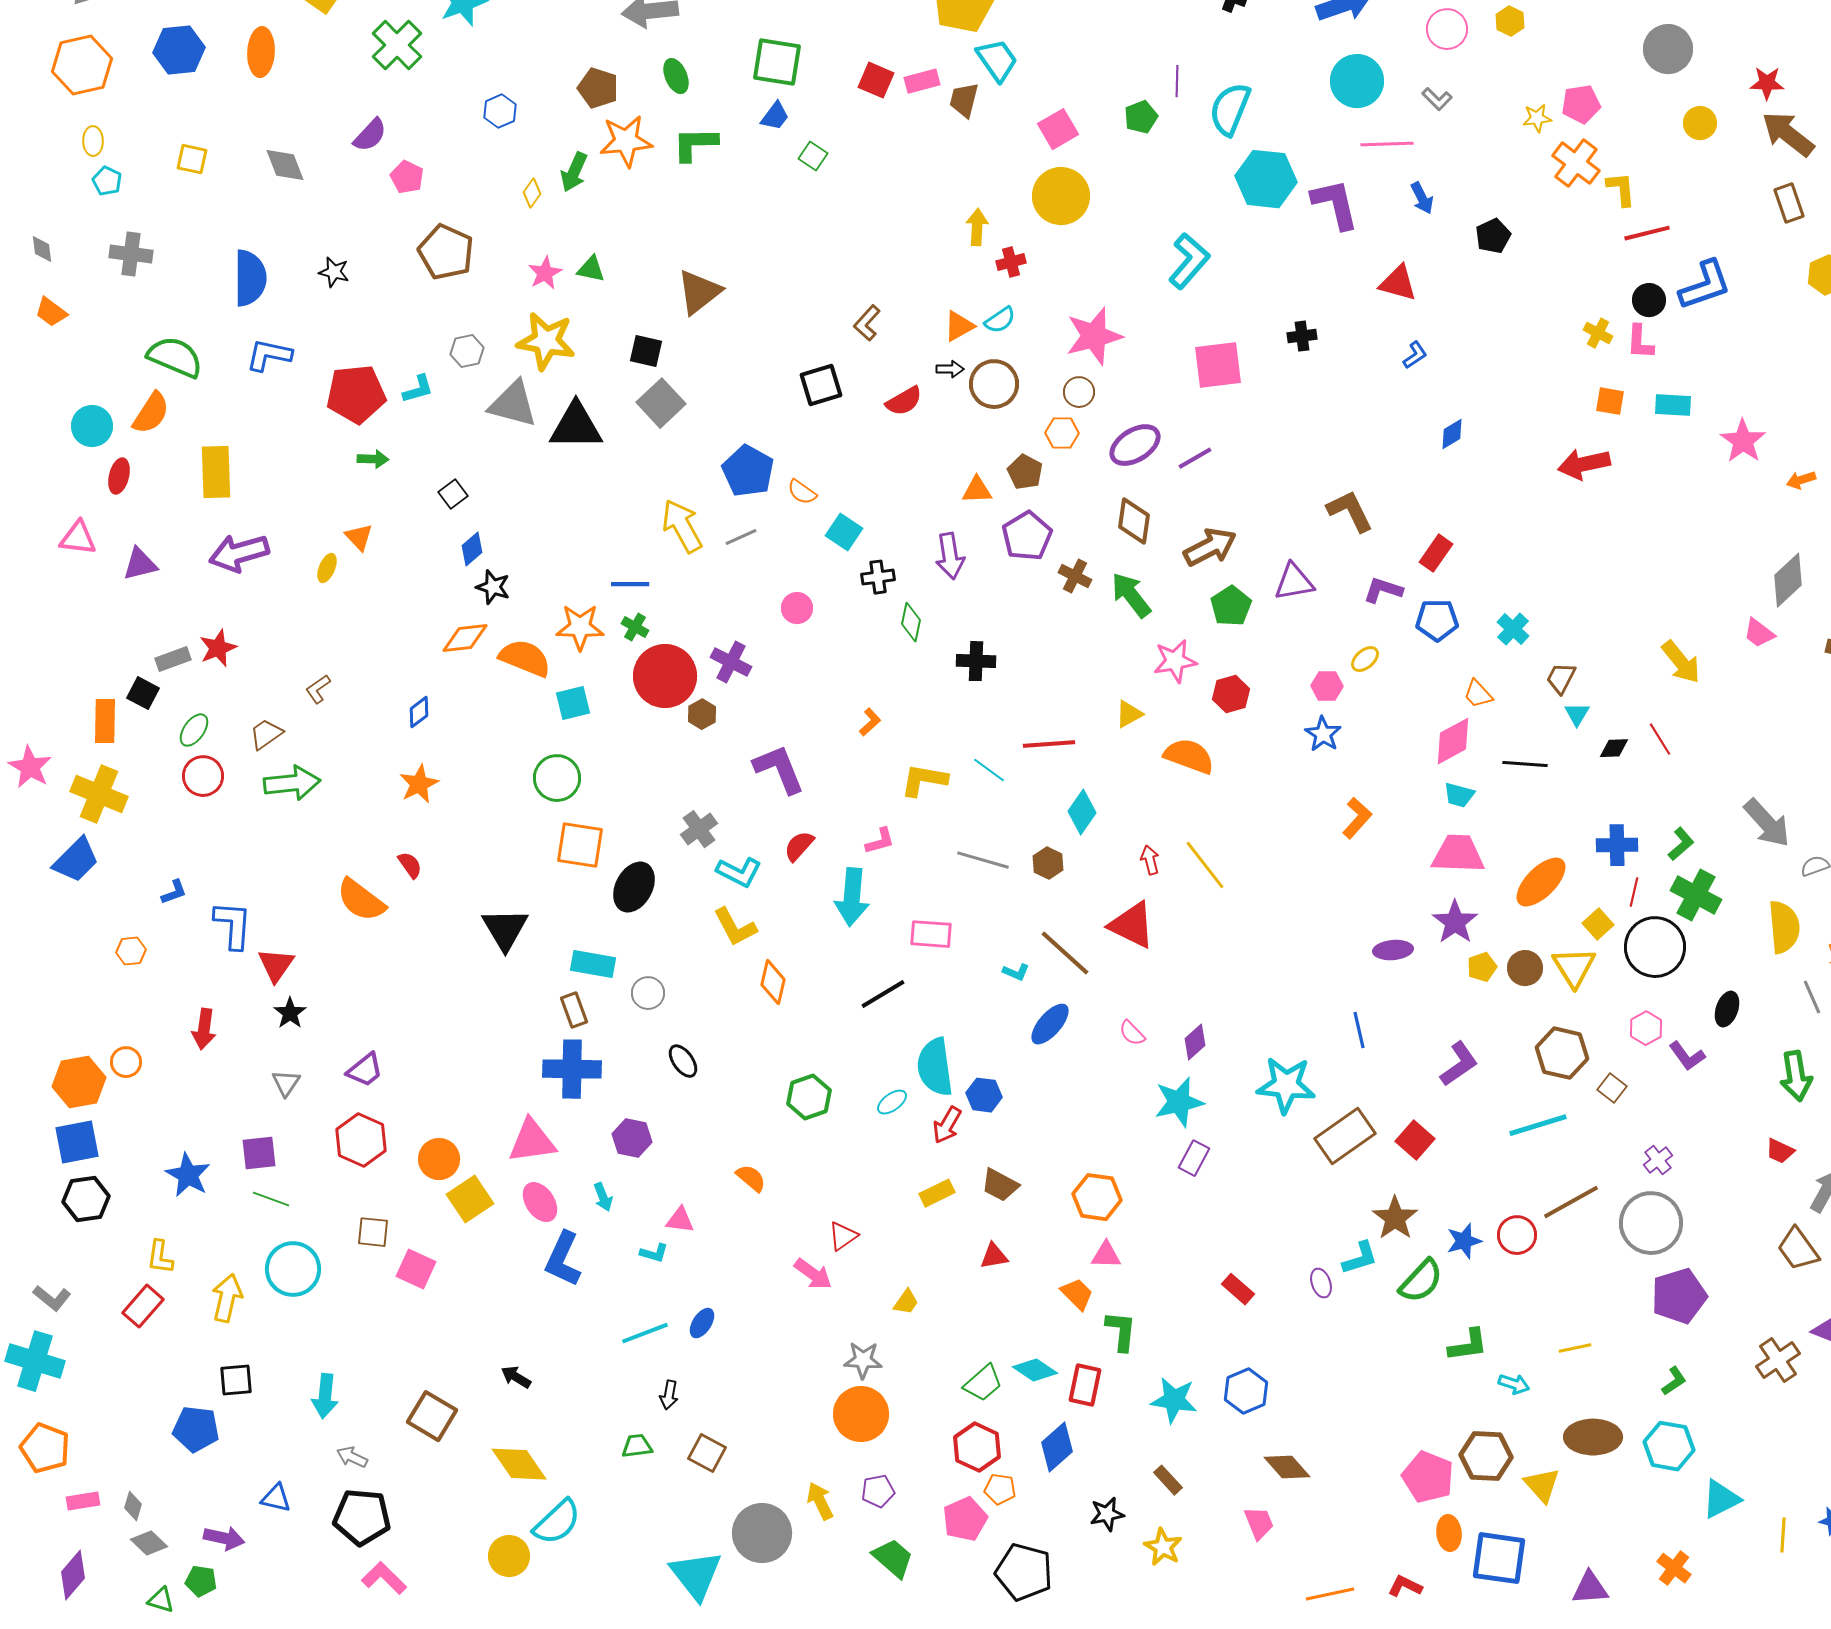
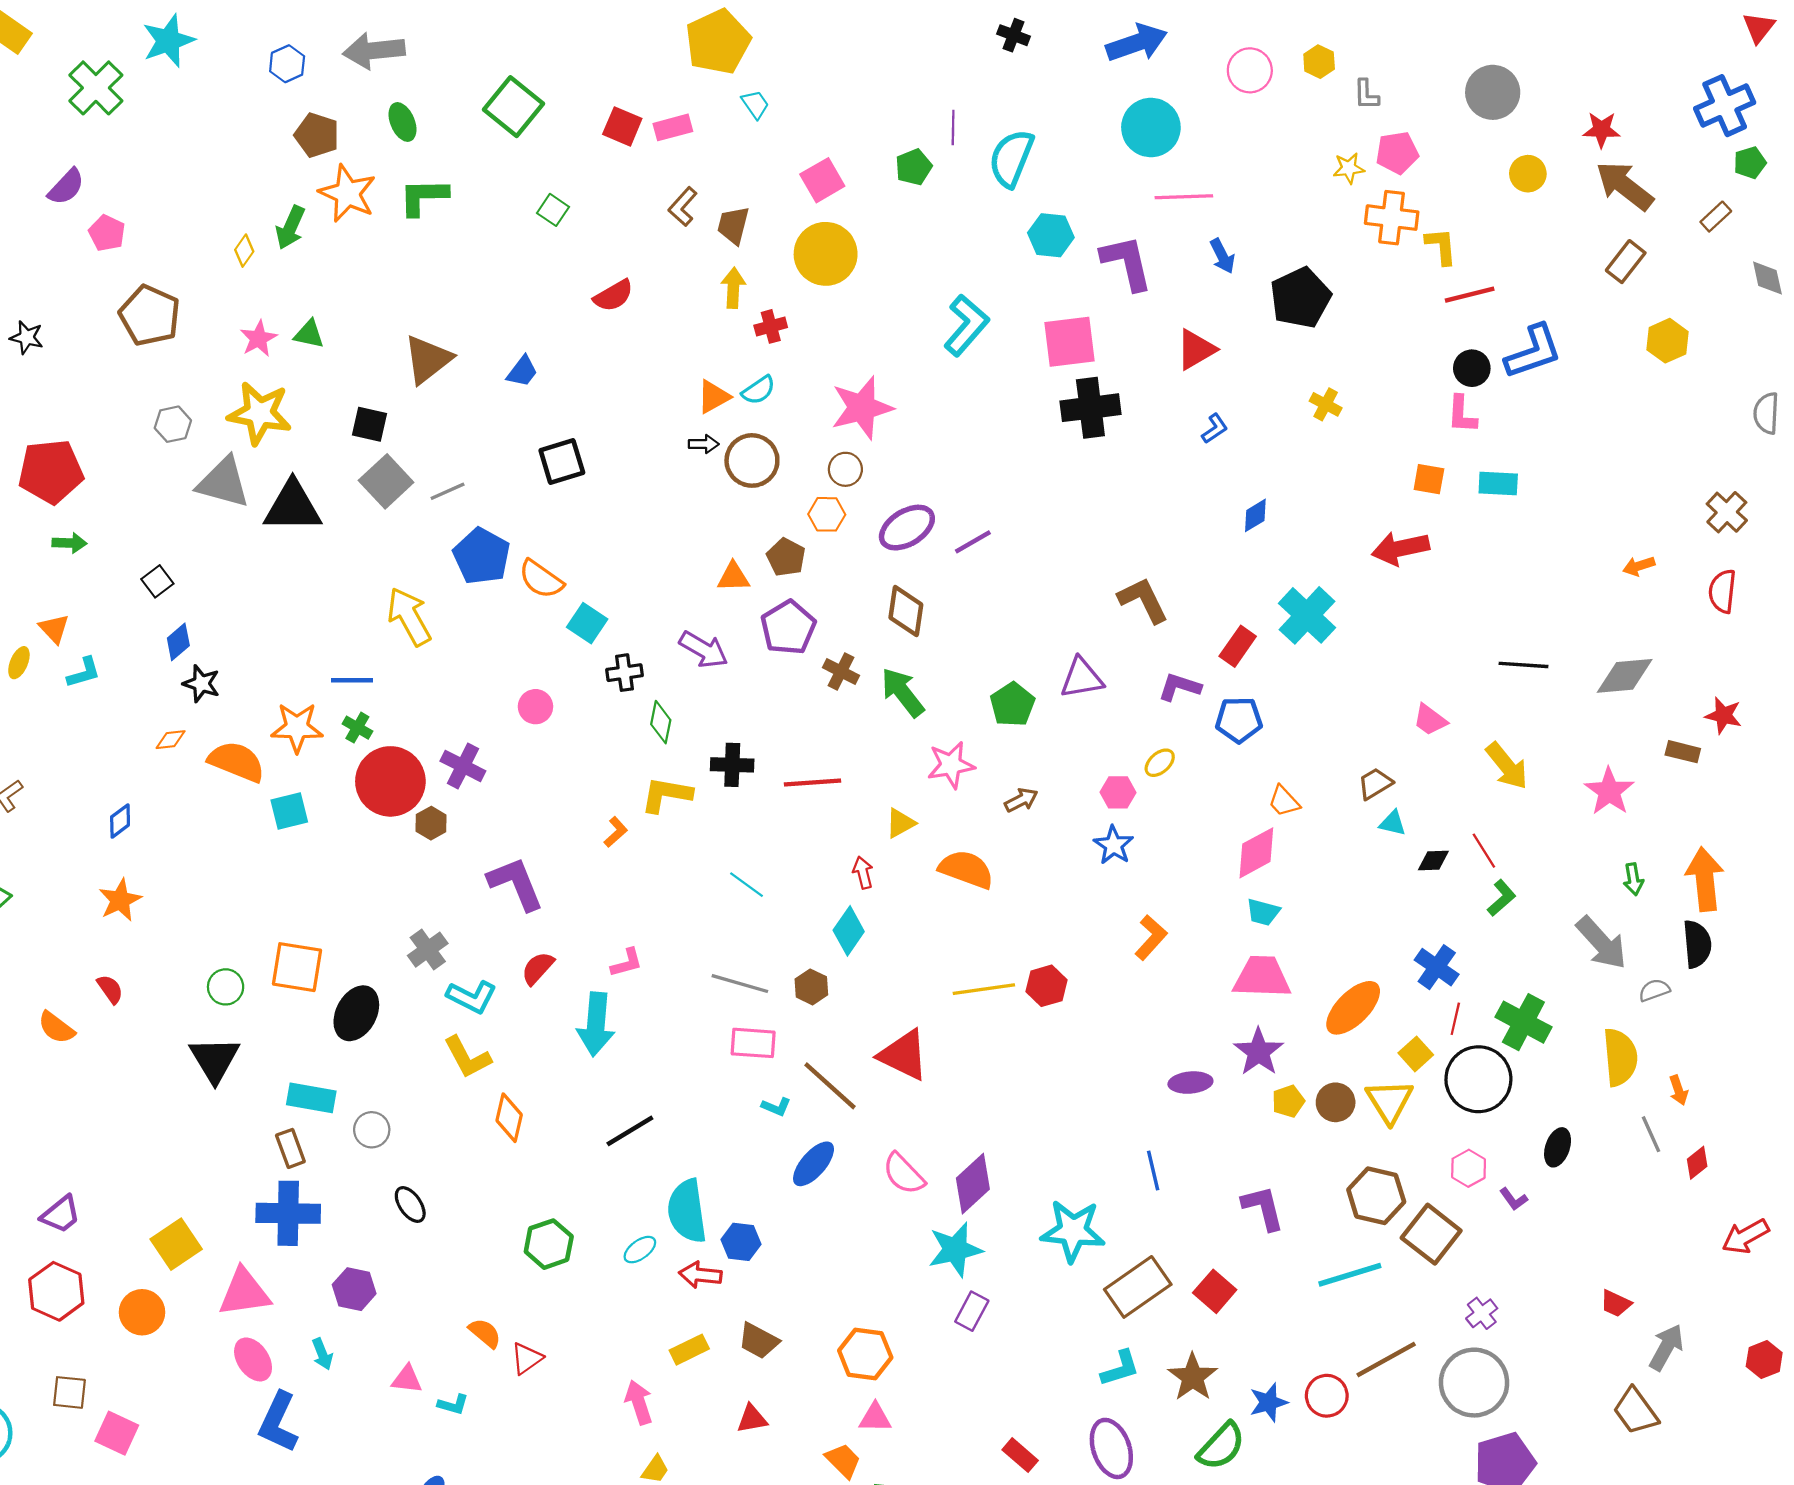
cyan trapezoid: (997, 60) -> (755, 104), size x0.6
green square: (777, 62) -> (513, 107), turned 30
gray L-shape: (1437, 99) -> (1366, 95), moved, turned 44
brown trapezoid: (964, 100) -> (733, 225), moved
blue hexagon: (500, 111) -> (287, 64), moved
blue trapezoid: (775, 116) -> (522, 371), moved
orange star: (626, 141) -> (348, 193), turned 30
orange cross: (1576, 163) -> (1392, 218), turned -30
cyan hexagon: (1266, 179) -> (1051, 235), size x0.7
brown rectangle: (1789, 203) -> (1626, 262), turned 57
black pentagon: (1493, 236) -> (1300, 298), size x1.6
red triangle: (1398, 283) -> (1196, 349), turned -45
brown L-shape: (867, 323) -> (683, 207), moved
yellow cross: (1598, 333) -> (1326, 404), moved
black cross: (1302, 336) -> (1090, 408), size x1.8
pink square: (1218, 365) -> (1070, 342), moved
cyan L-shape: (418, 389) -> (84, 673), moved
red semicircle: (904, 401) -> (614, 296), moved
pink star: (1743, 441) -> (1609, 791), moved
orange semicircle: (802, 492) -> (541, 579), size x1.4
gray line: (741, 537) -> (448, 491), moved
brown arrow: (1210, 547) -> (1021, 800), moved, size x0.6
purple arrow: (950, 556) -> (704, 650), turned -51
gray diamond: (1788, 580) -> (1625, 676), turned 38
cyan cross: (1513, 629) -> (1307, 615), moved, size x1.6
pink trapezoid: (1759, 633) -> (1430, 720), moved
orange diamond: (465, 638) -> (171, 740), size x0.6
brown trapezoid: (1561, 678) -> (1375, 784), turned 32
red hexagon: (1231, 694) -> (1047, 986), moved
cyan triangle: (1577, 714) -> (1393, 823), turned -48
red line: (1049, 744) -> (812, 782), moved
black line: (1525, 764) -> (1523, 665), moved
green circle: (557, 778) -> (226, 987), moved, size x0.7
yellow L-shape: (924, 780) -> (666, 795), moved
green L-shape: (1681, 844) -> (1501, 898), moved
blue cross: (1617, 845) -> (1437, 967), turned 36
red arrow: (1150, 860) -> (863, 873), moved
yellow line: (1205, 865) -> (984, 989), turned -60
orange semicircle: (361, 900) -> (56, 1028), size x0.7
pink rectangle: (931, 934) -> (753, 1043), moved
pink semicircle: (1132, 1033) -> (904, 1174), size x1.5
purple diamond: (1195, 1042) -> (973, 1184), size x1.5
purple L-shape: (1687, 1056) -> (1514, 1199), size x0.7
purple L-shape: (1459, 1064) -> (1263, 1208), turned -69
green arrow: (1796, 1076) -> (1633, 879), moved, size x0.6
brown square: (1612, 1088) -> (1431, 1234), size x1.8
red arrow: (947, 1125) -> (700, 1275), turned 66
yellow square: (470, 1199) -> (176, 1244), moved
red triangle: (843, 1236) -> (527, 1358), moved
cyan L-shape: (654, 1253) -> (453, 1405), moved
cyan L-shape: (1360, 1258) -> (1120, 1368), moved
pink arrow: (813, 1274) -> (639, 1402), moved, turned -144
purple ellipse: (1321, 1283) -> (1111, 1448), size x1.8

